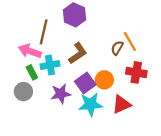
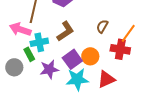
orange line: (130, 42) -> (128, 33), moved, turned 66
green rectangle: (32, 72) -> (29, 54), moved

